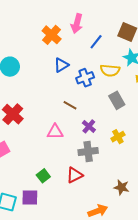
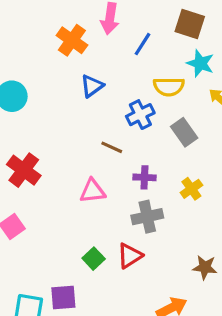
blue cross: (85, 78) -> (140, 115), moved
purple cross: (89, 126) -> (144, 177), turned -32
green square: (43, 176) -> (94, 259), moved

